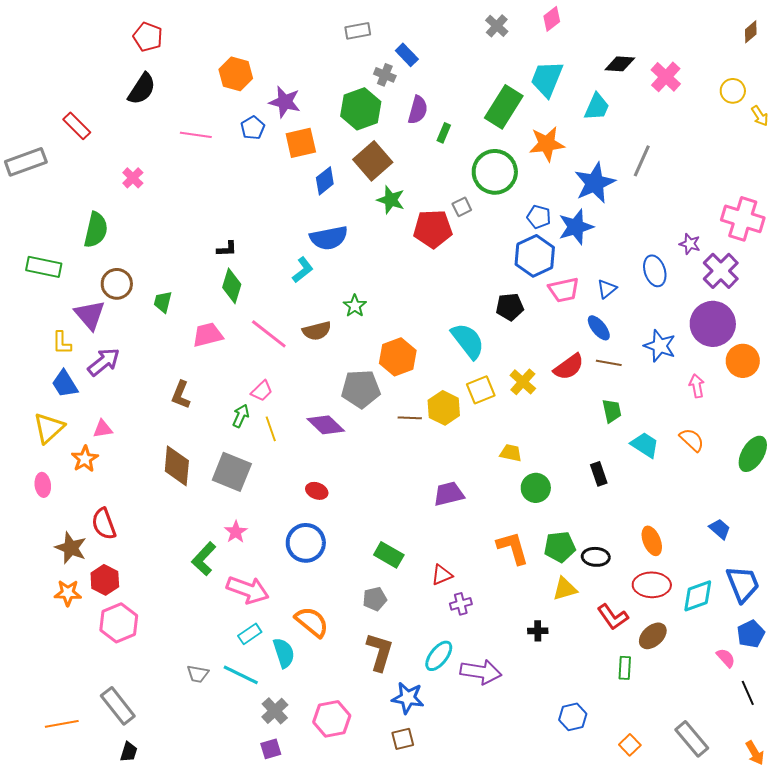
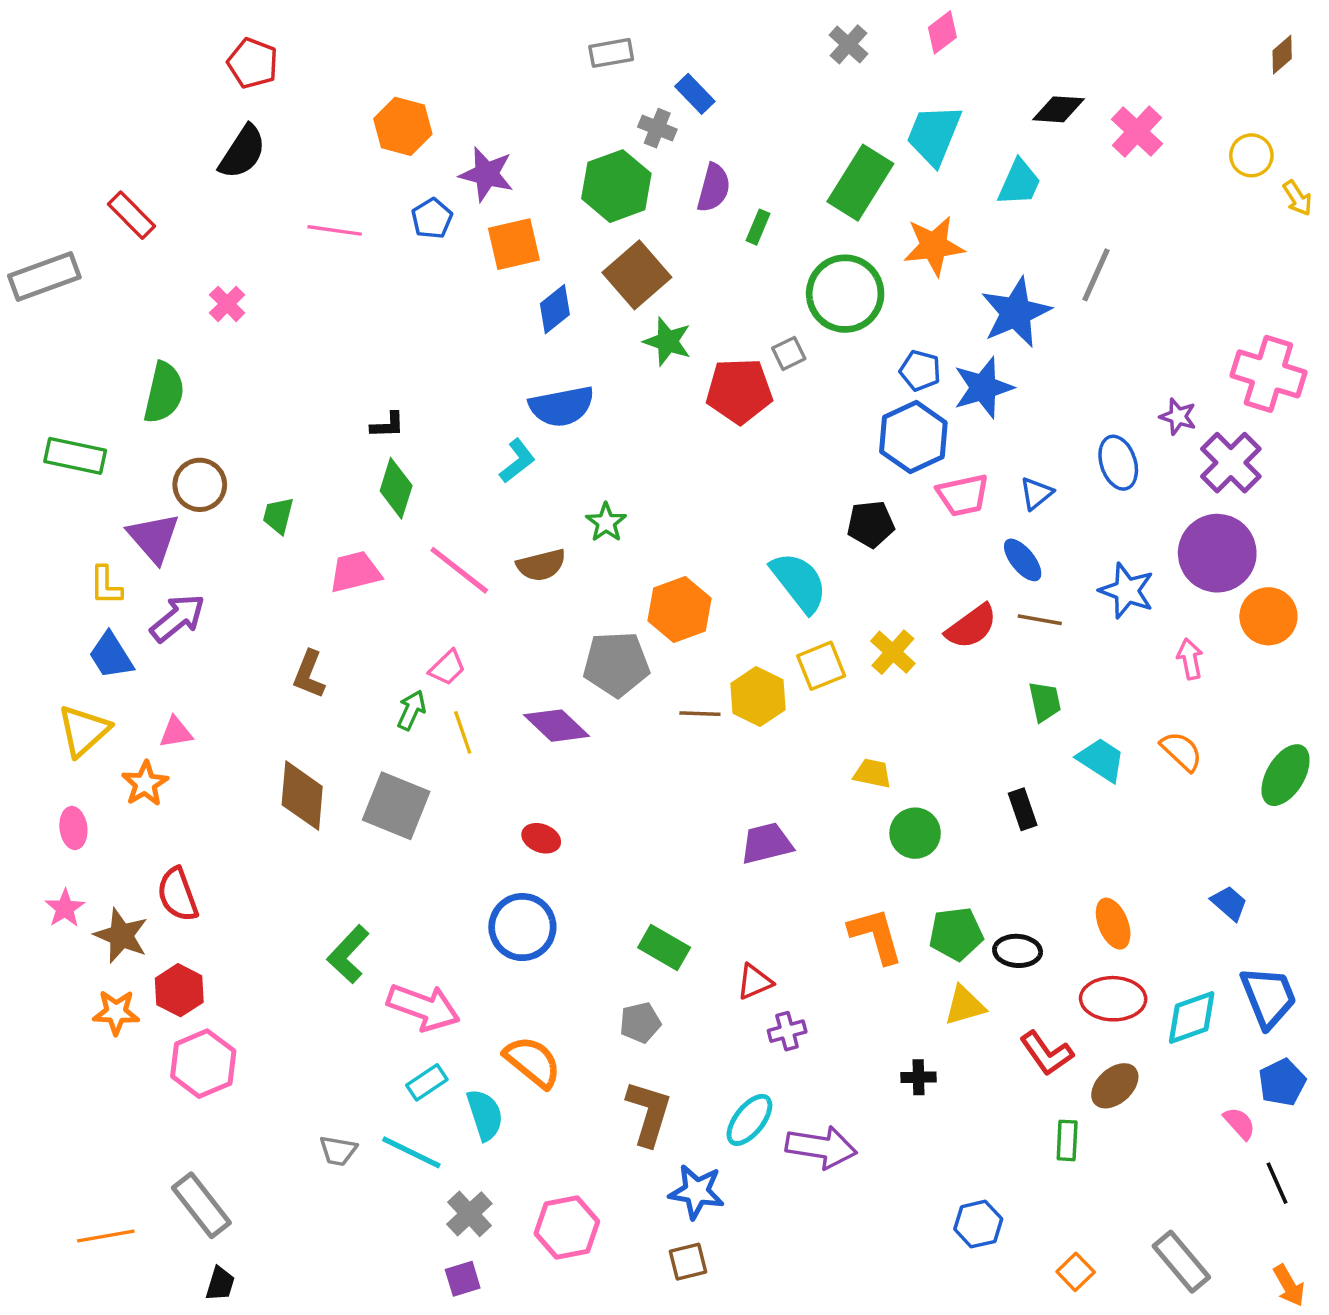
pink star: (236, 532) -> (65, 908), moved

